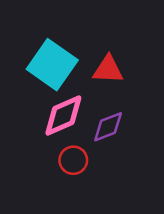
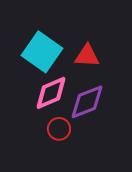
purple diamond: (108, 127) -> (87, 102), size x1.4

